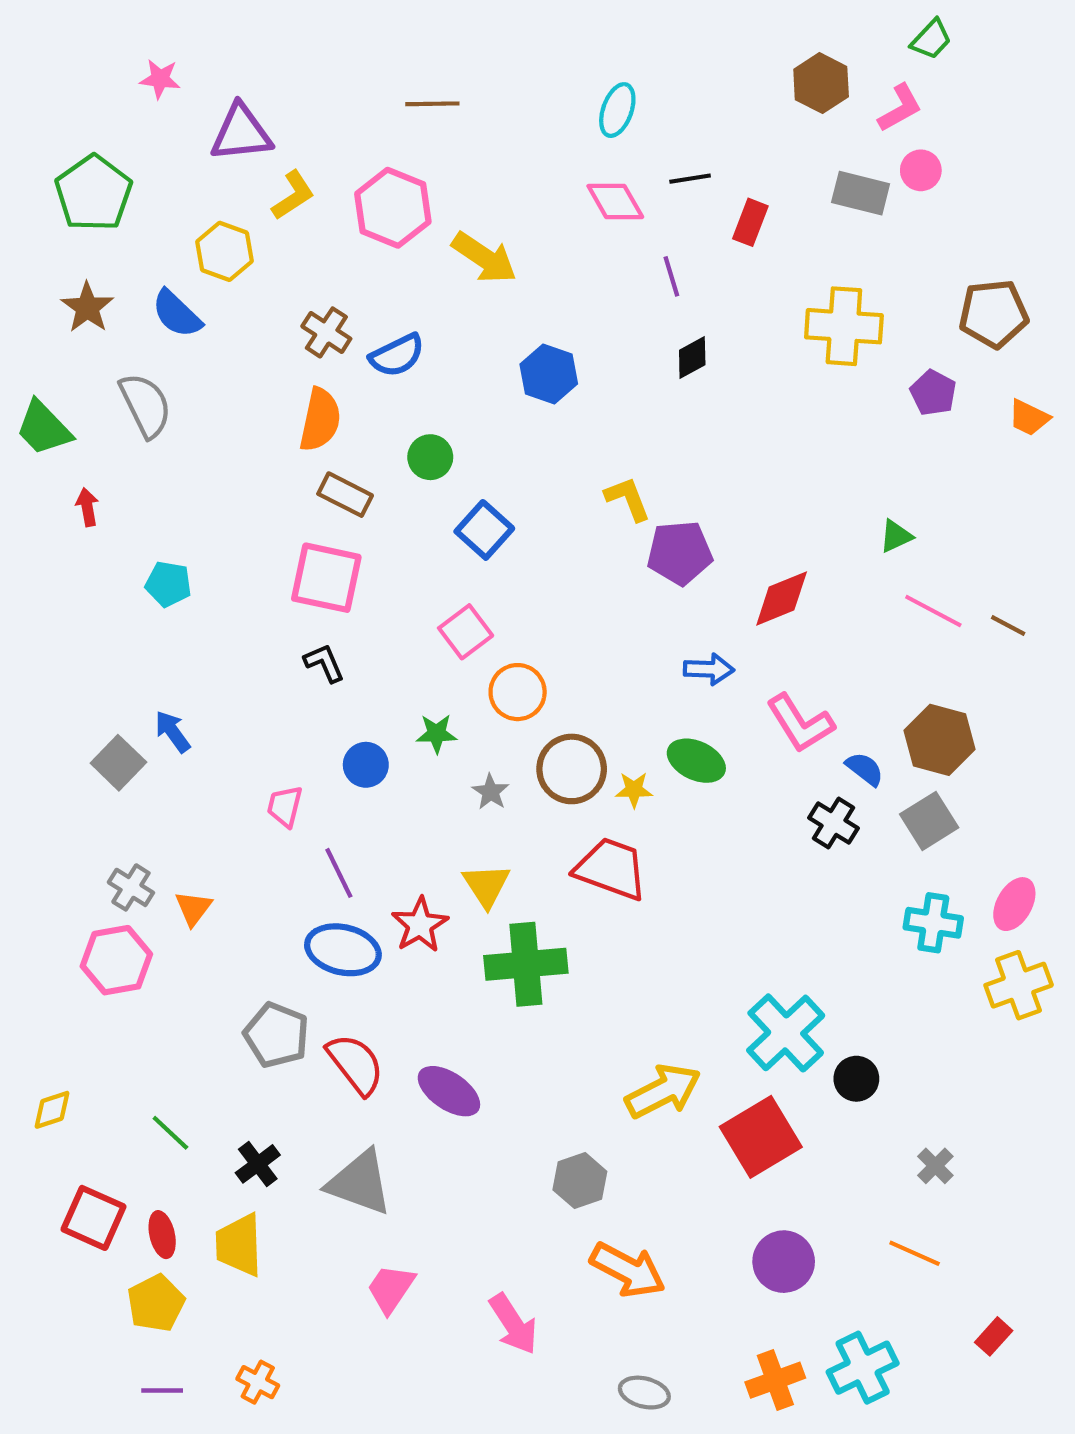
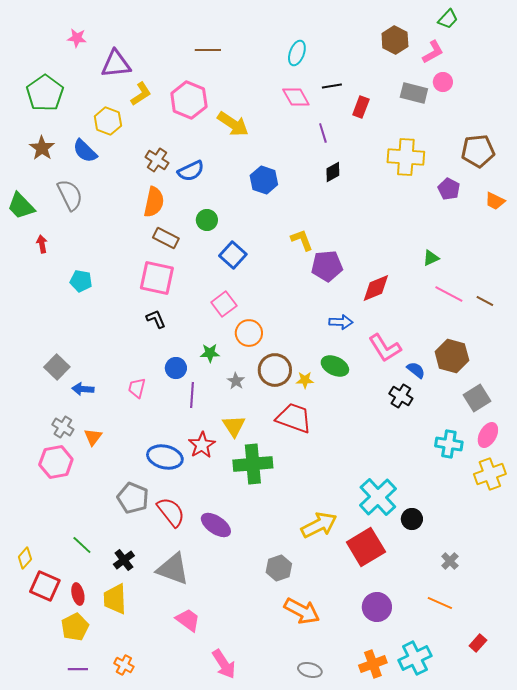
blue arrow: (173, 732) -> (83, 389), moved, turned -50
gray square: (929, 821) -> (477, 398), moved
purple line: (339, 873) -> (192, 395), moved, turned 30
yellow diamond: (52, 1110) -> (25, 558), moved, turned -30
pink trapezoid: (391, 1289) -> (188, 620), turned 92
pink arrow: (513, 1324) -> (224, 664), moved

